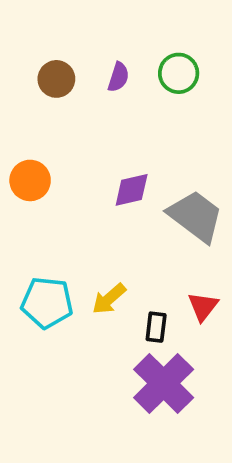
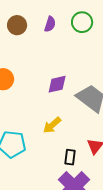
yellow arrow: (109, 299) -> (52, 125), moved

